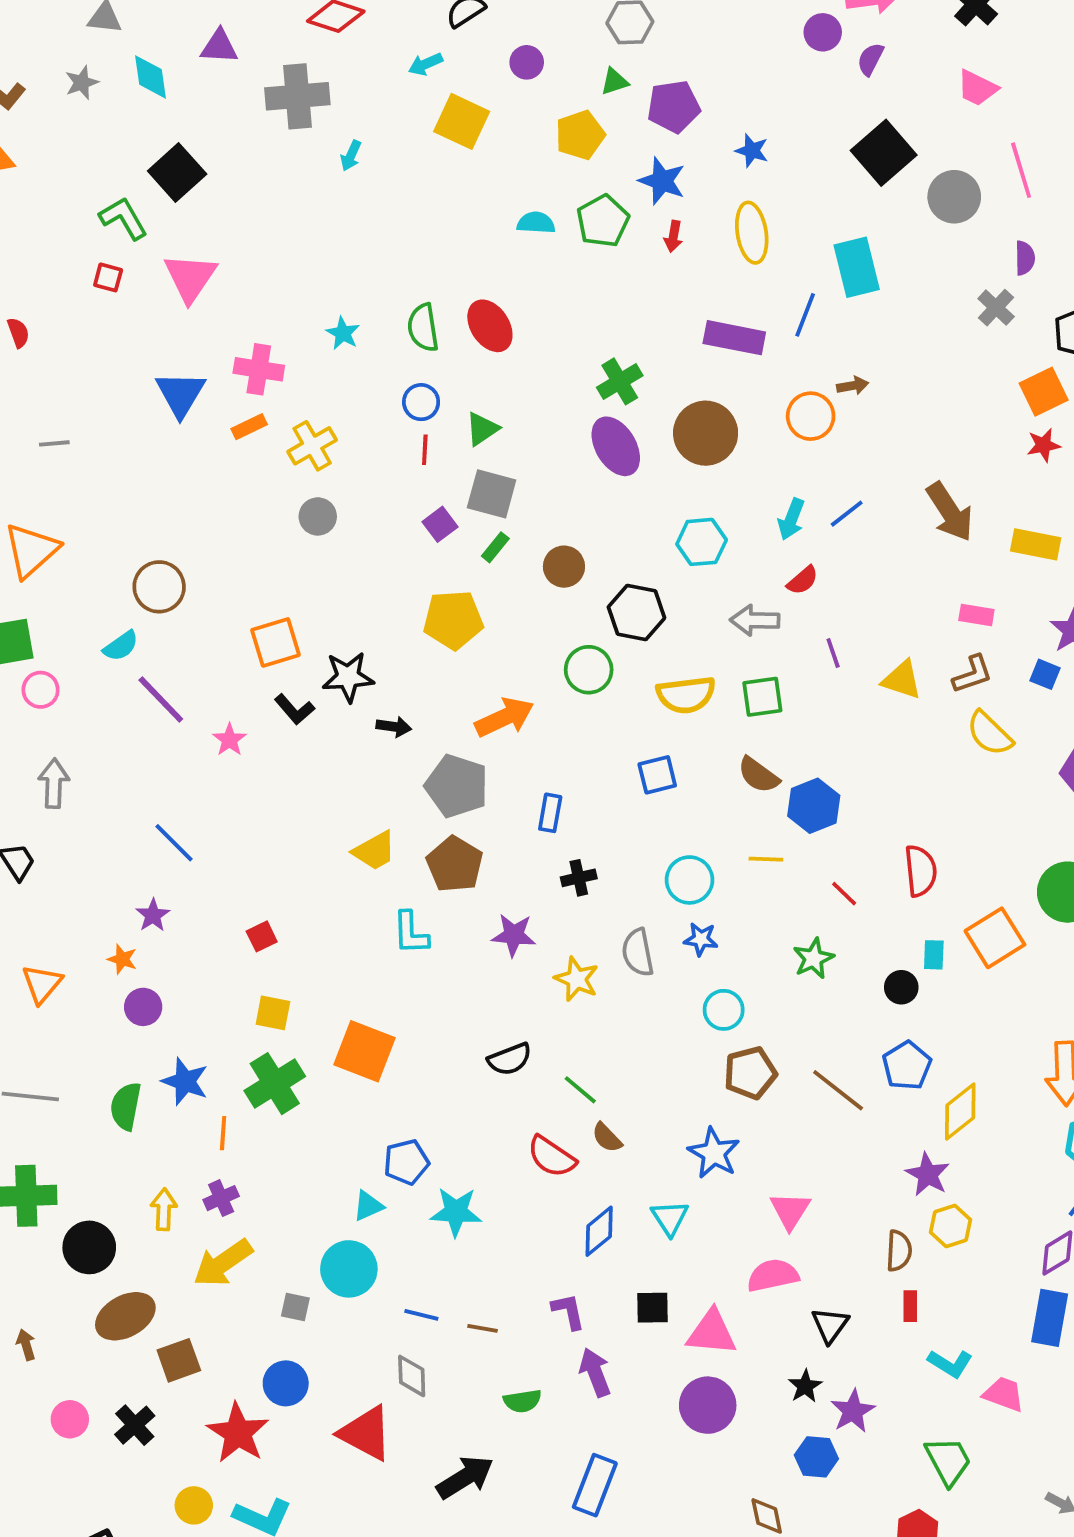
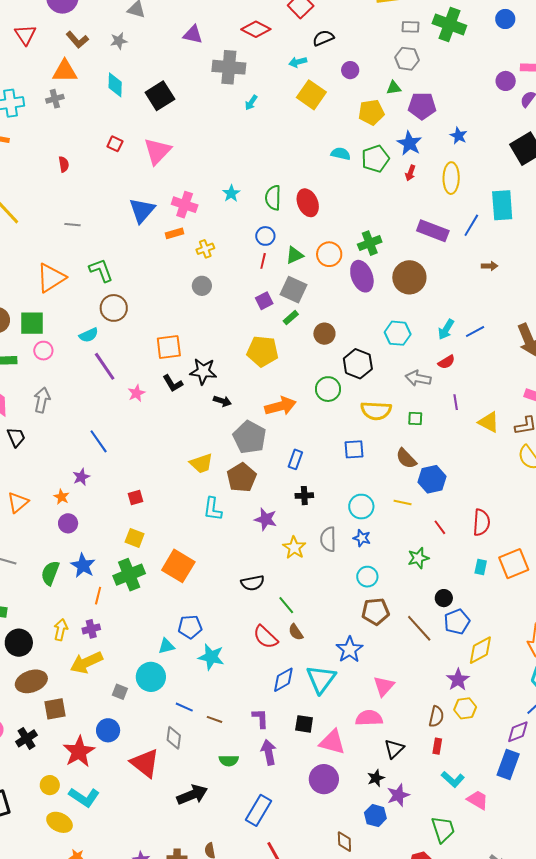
cyan diamond: (150, 77) -> (115, 85), moved
green L-shape: (123, 218) -> (101, 270), moved
orange circle: (811, 416) -> (329, 254), moved
yellow cross: (312, 446) -> (205, 249), size x0.7
green square: (762, 697) -> (415, 418), size x0.7
black circle: (901, 987) -> (444, 598), moved
cyan triangle: (670, 1218) -> (321, 679), size x1.5

